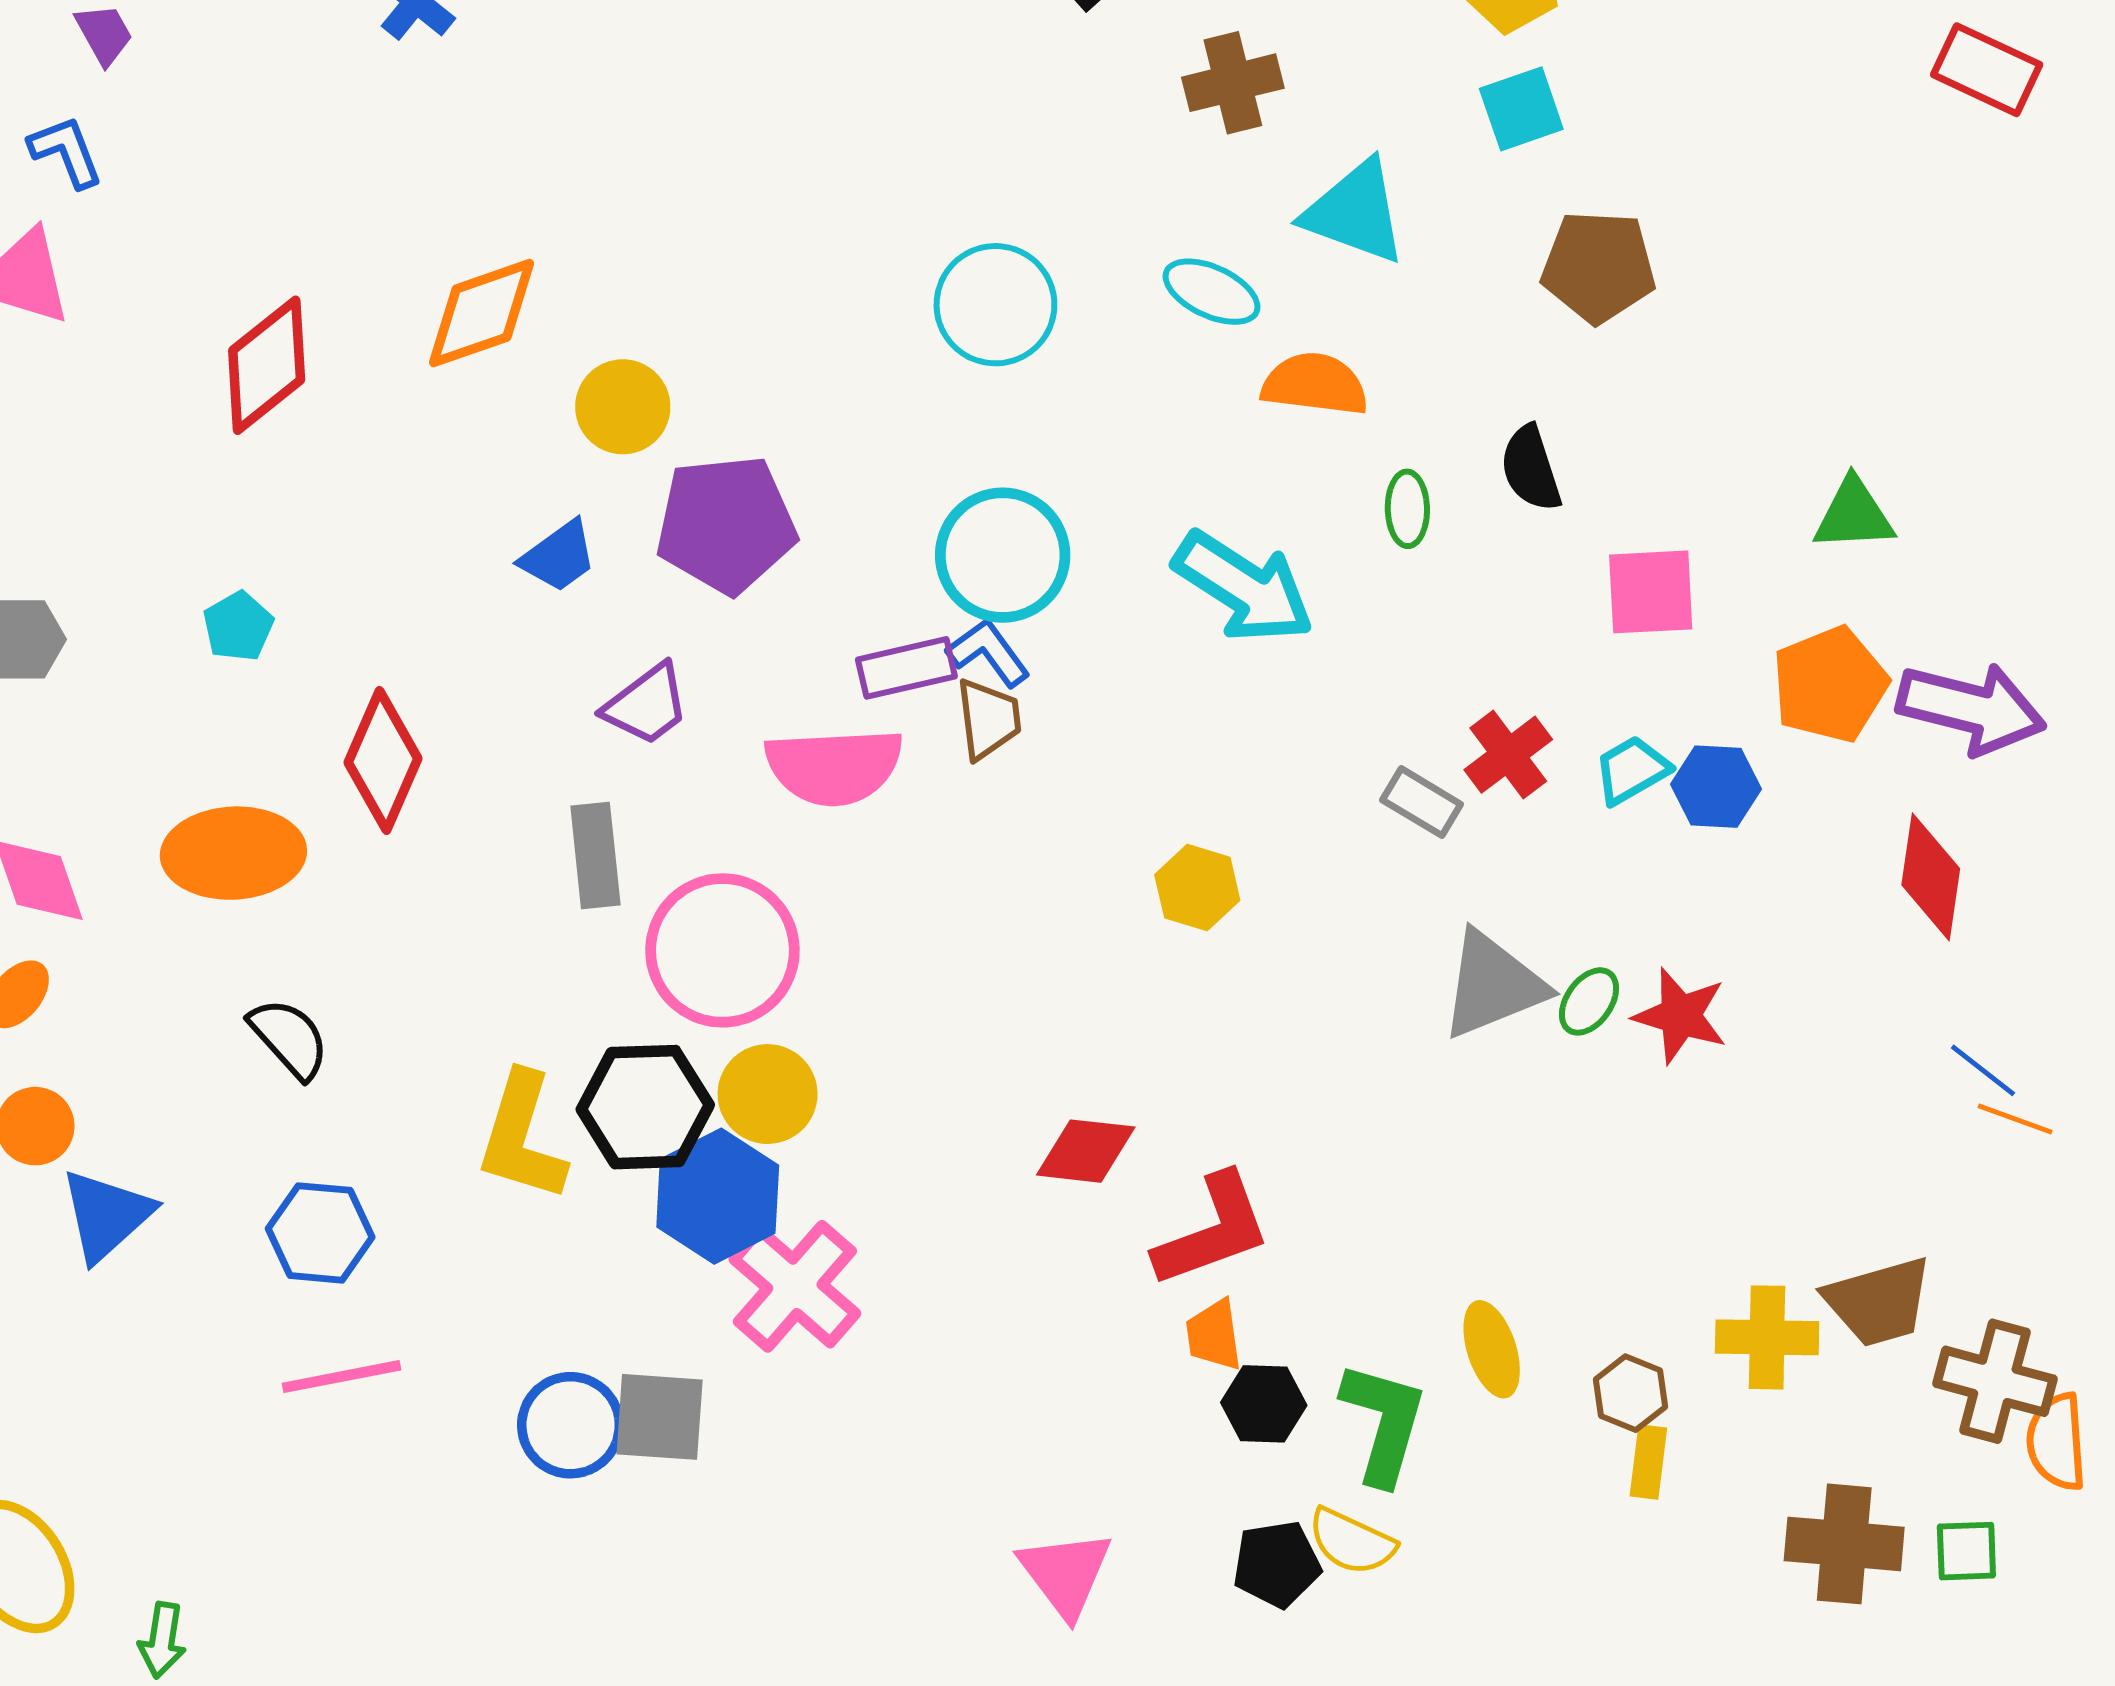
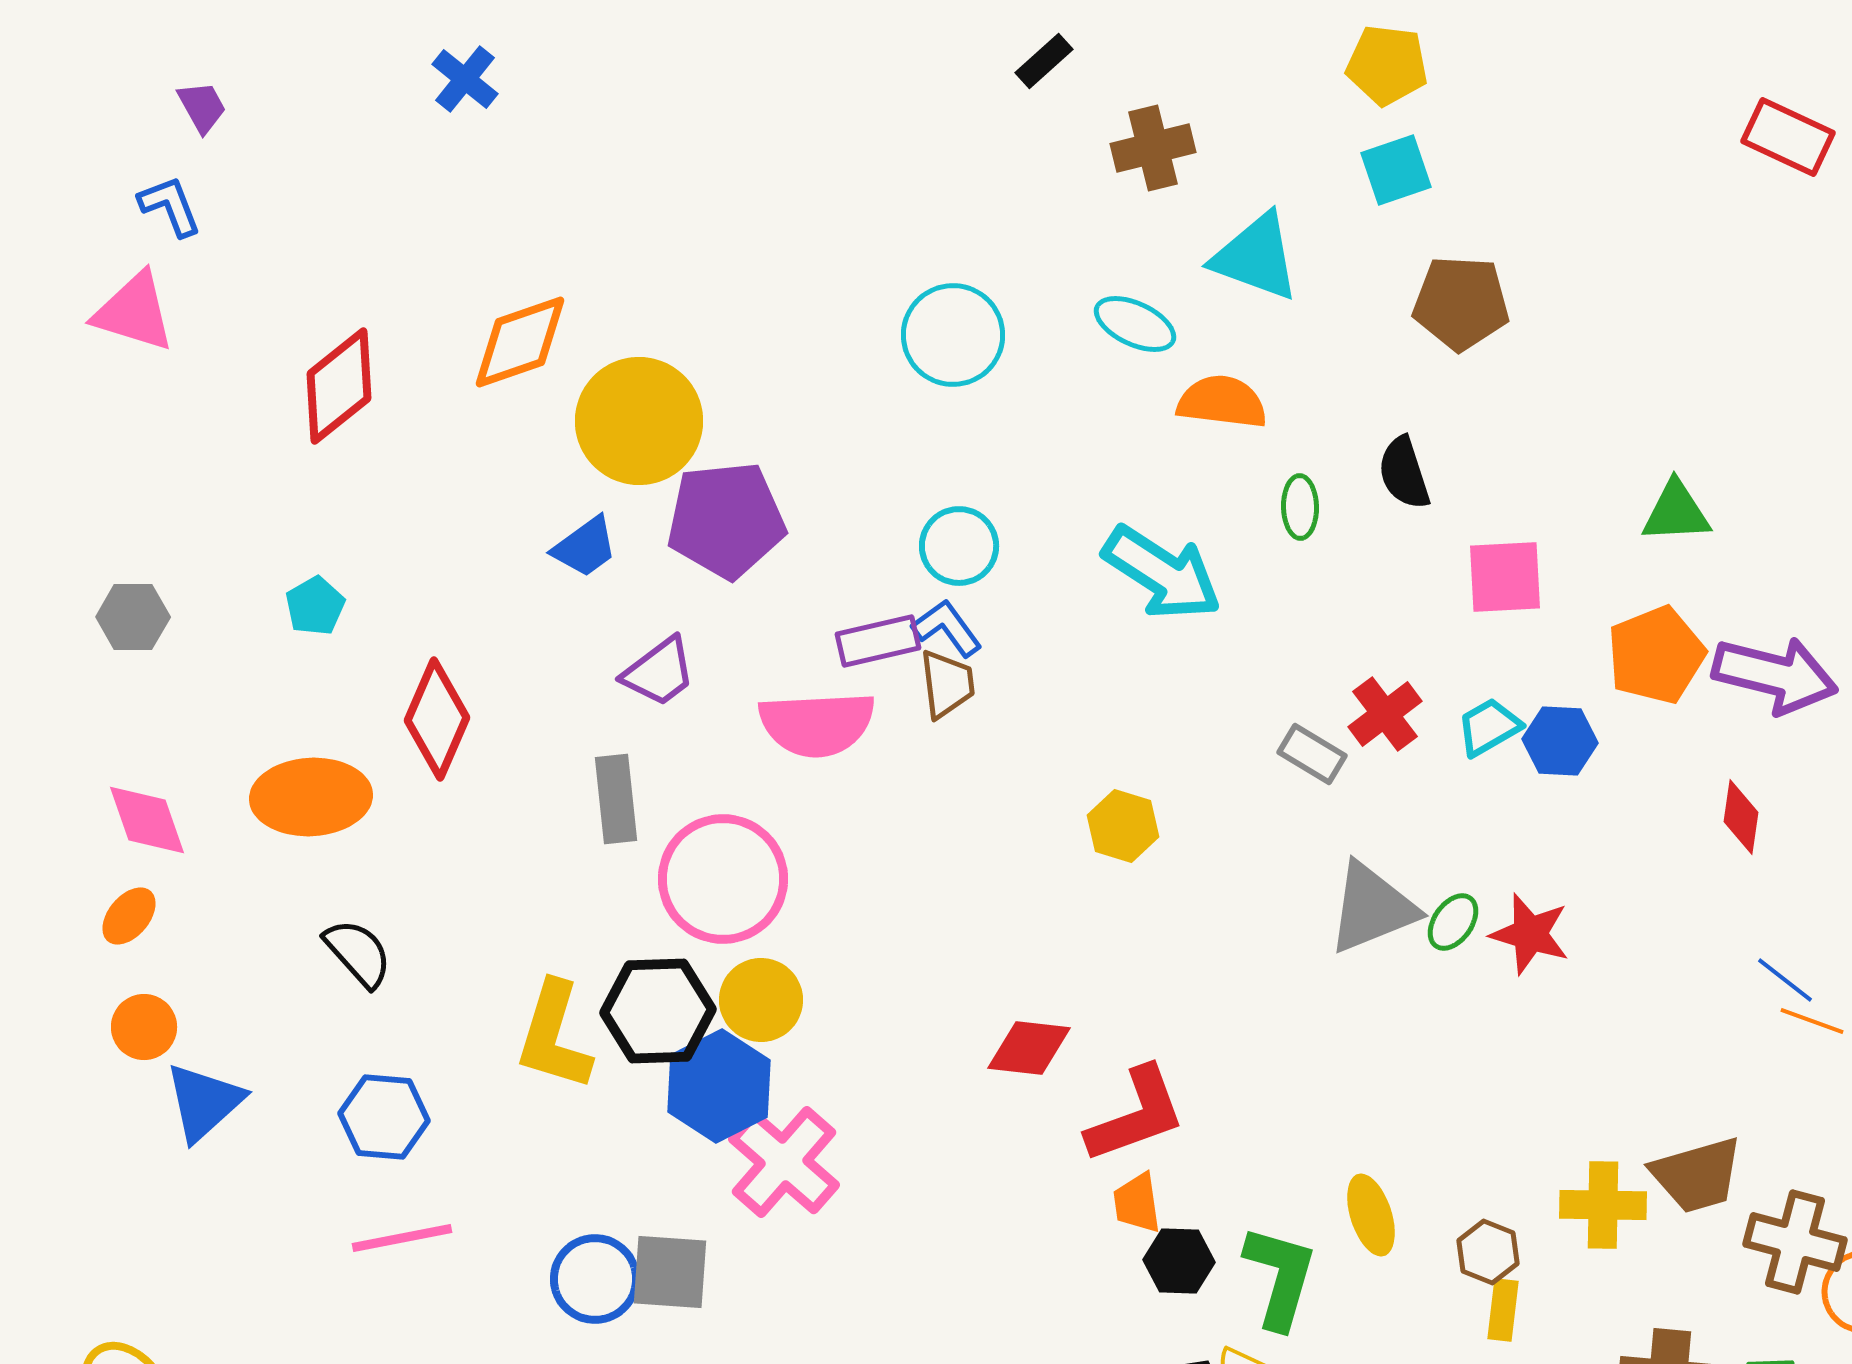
yellow circle: (623, 407) -> (639, 421), size x1.6
cyan circle: (1003, 555) -> (959, 546), size x0.7
red diamond: (1931, 877) -> (1741, 817), size x0.7

